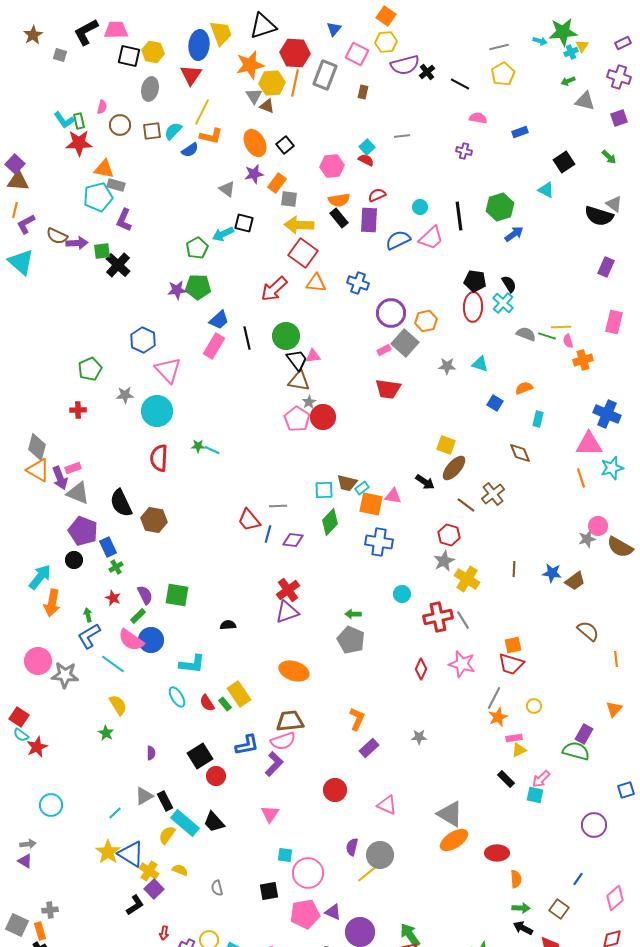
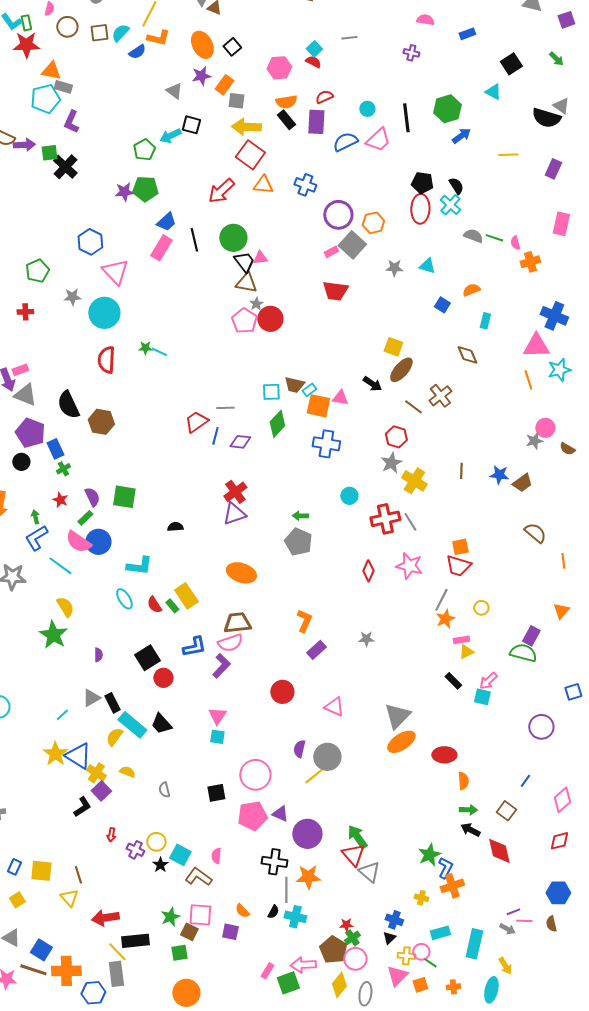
yellow line: (561, 327) -> (508, 155), moved
red trapezoid: (249, 520) -> (196, 422), turned 95
brown semicircle: (620, 547) -> (567, 449), size x0.6
green star: (106, 733) -> (53, 635), size x1.8
gray triangle: (450, 814) -> (397, 716), turned 44
cyan square: (285, 855) -> (217, 737), moved

